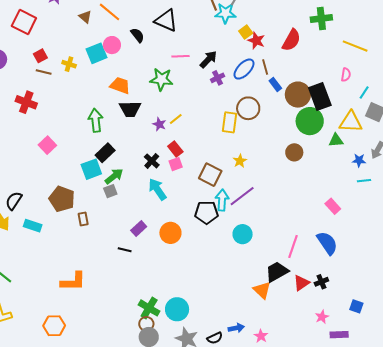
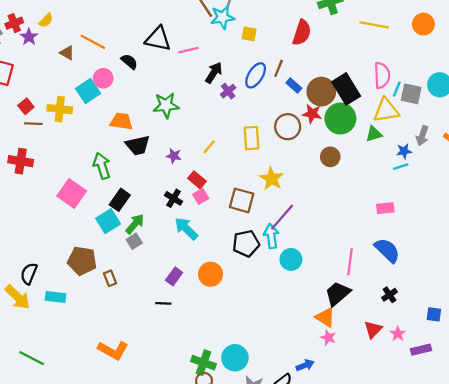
yellow square: (246, 32) -> (249, 34), turned -32
red star: (256, 41) -> (312, 114), moved
pink line: (181, 56) -> (188, 50), moved
yellow cross: (69, 64) -> (60, 109), size x1.5
brown line: (265, 67) -> (279, 68), turned 49
pink semicircle: (346, 75) -> (382, 75), moved, size x1.6
cyan line: (364, 93) -> (397, 89), moved
brown circle: (248, 108) -> (288, 127), moved
yellow line: (176, 119) -> (209, 147), moved
pink square: (47, 145) -> (72, 193), moved, size x1.4
yellow star: (240, 161) -> (272, 179), size x1.5
cyan line: (364, 181) -> (401, 167), moved
cyan arrow: (222, 200) -> (271, 236), moved
pink rectangle: (333, 206) -> (385, 208), turned -42
orange L-shape: (73, 282) -> (113, 350), turned 40
red triangle: (301, 283) -> (373, 329), moved
pink star: (261, 336) -> (328, 338), moved

